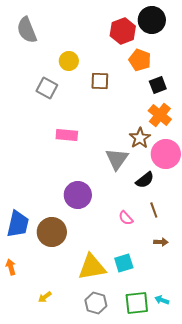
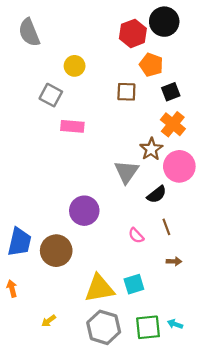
brown square: (100, 81) -> (126, 92), moved
pink rectangle: (67, 135) -> (72, 126), moved
gray hexagon: (96, 303) -> (104, 327), size x1.4

